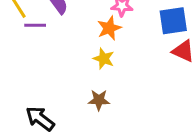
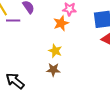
yellow star: (104, 59) -> (55, 51), moved

